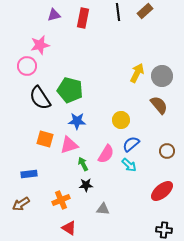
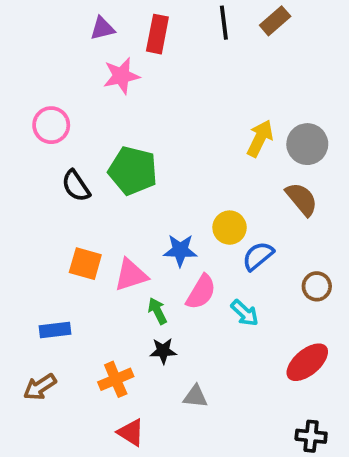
pink star: (40, 45) -> (121, 76), moved
black semicircle: (40, 98) -> (76, 186), size x0.7
blue star: (77, 121) -> (180, 250), moved
blue semicircle: (131, 144) -> (258, 256), moved

